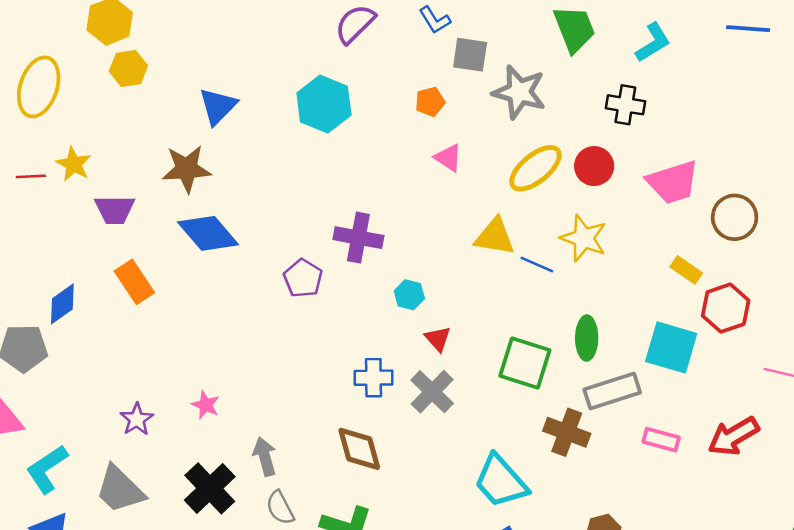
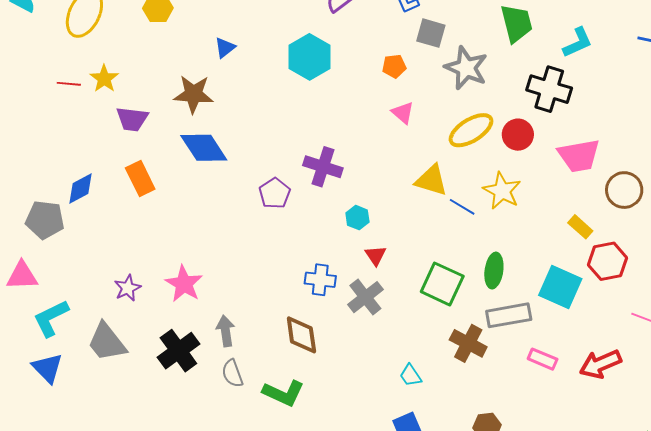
black cross: (625, 105) -> (549, 89), size x1.4
blue triangle: (218, 106) -> (225, 48), size x0.7
pink star: (206, 405) -> (184, 284), size x1.6
cyan trapezoid: (501, 481) -> (411, 375), size x0.5

